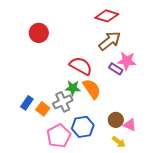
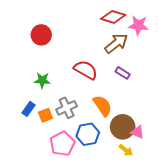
pink star: (127, 61) -> (138, 25), moved
green star: (73, 88) -> (42, 80), moved
orange semicircle: (92, 89) -> (103, 106), moved
orange square: (43, 109) -> (45, 115), turned 32
brown circle: (116, 120) -> (123, 127), size x1.5

